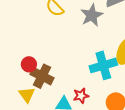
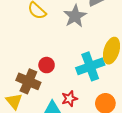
red circle: (29, 64) -> (47, 65), moved

